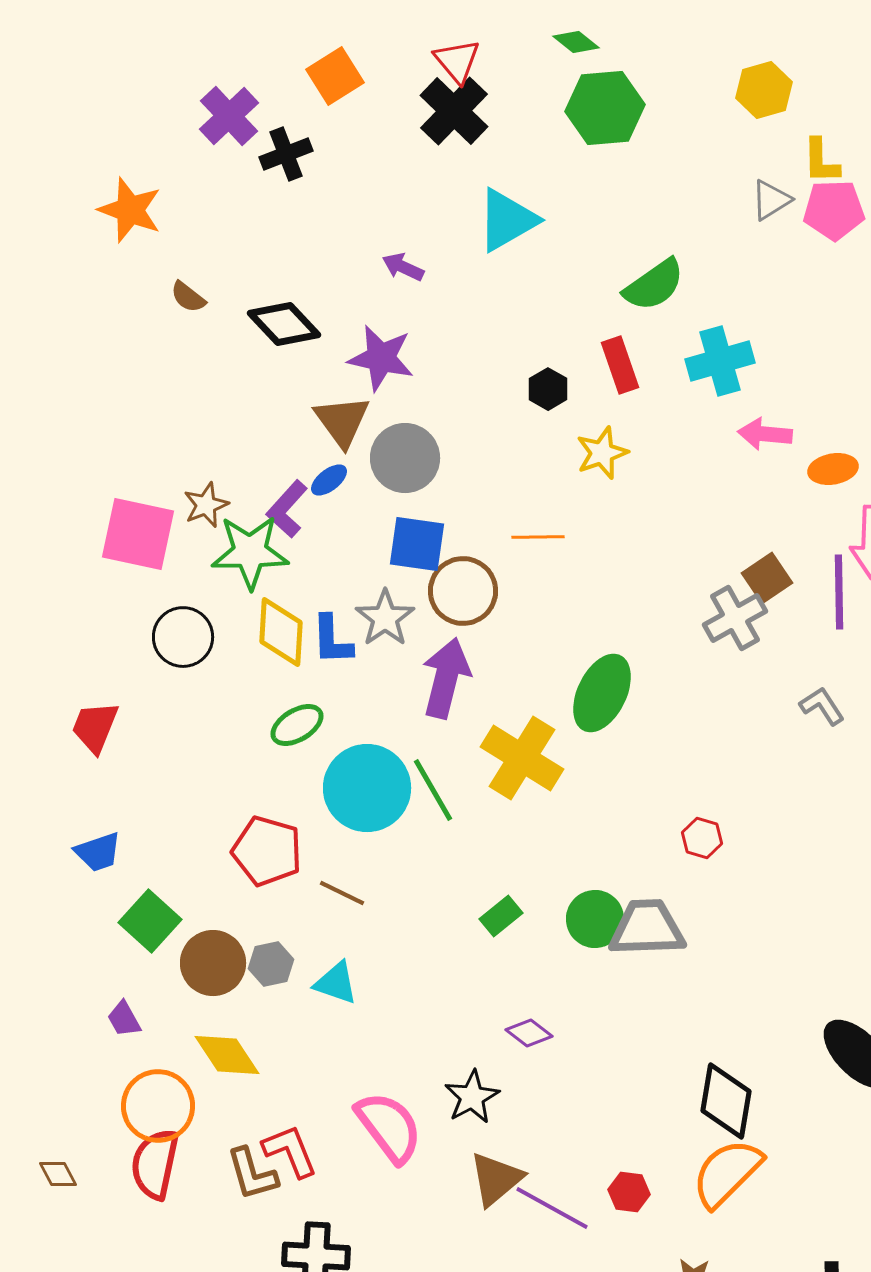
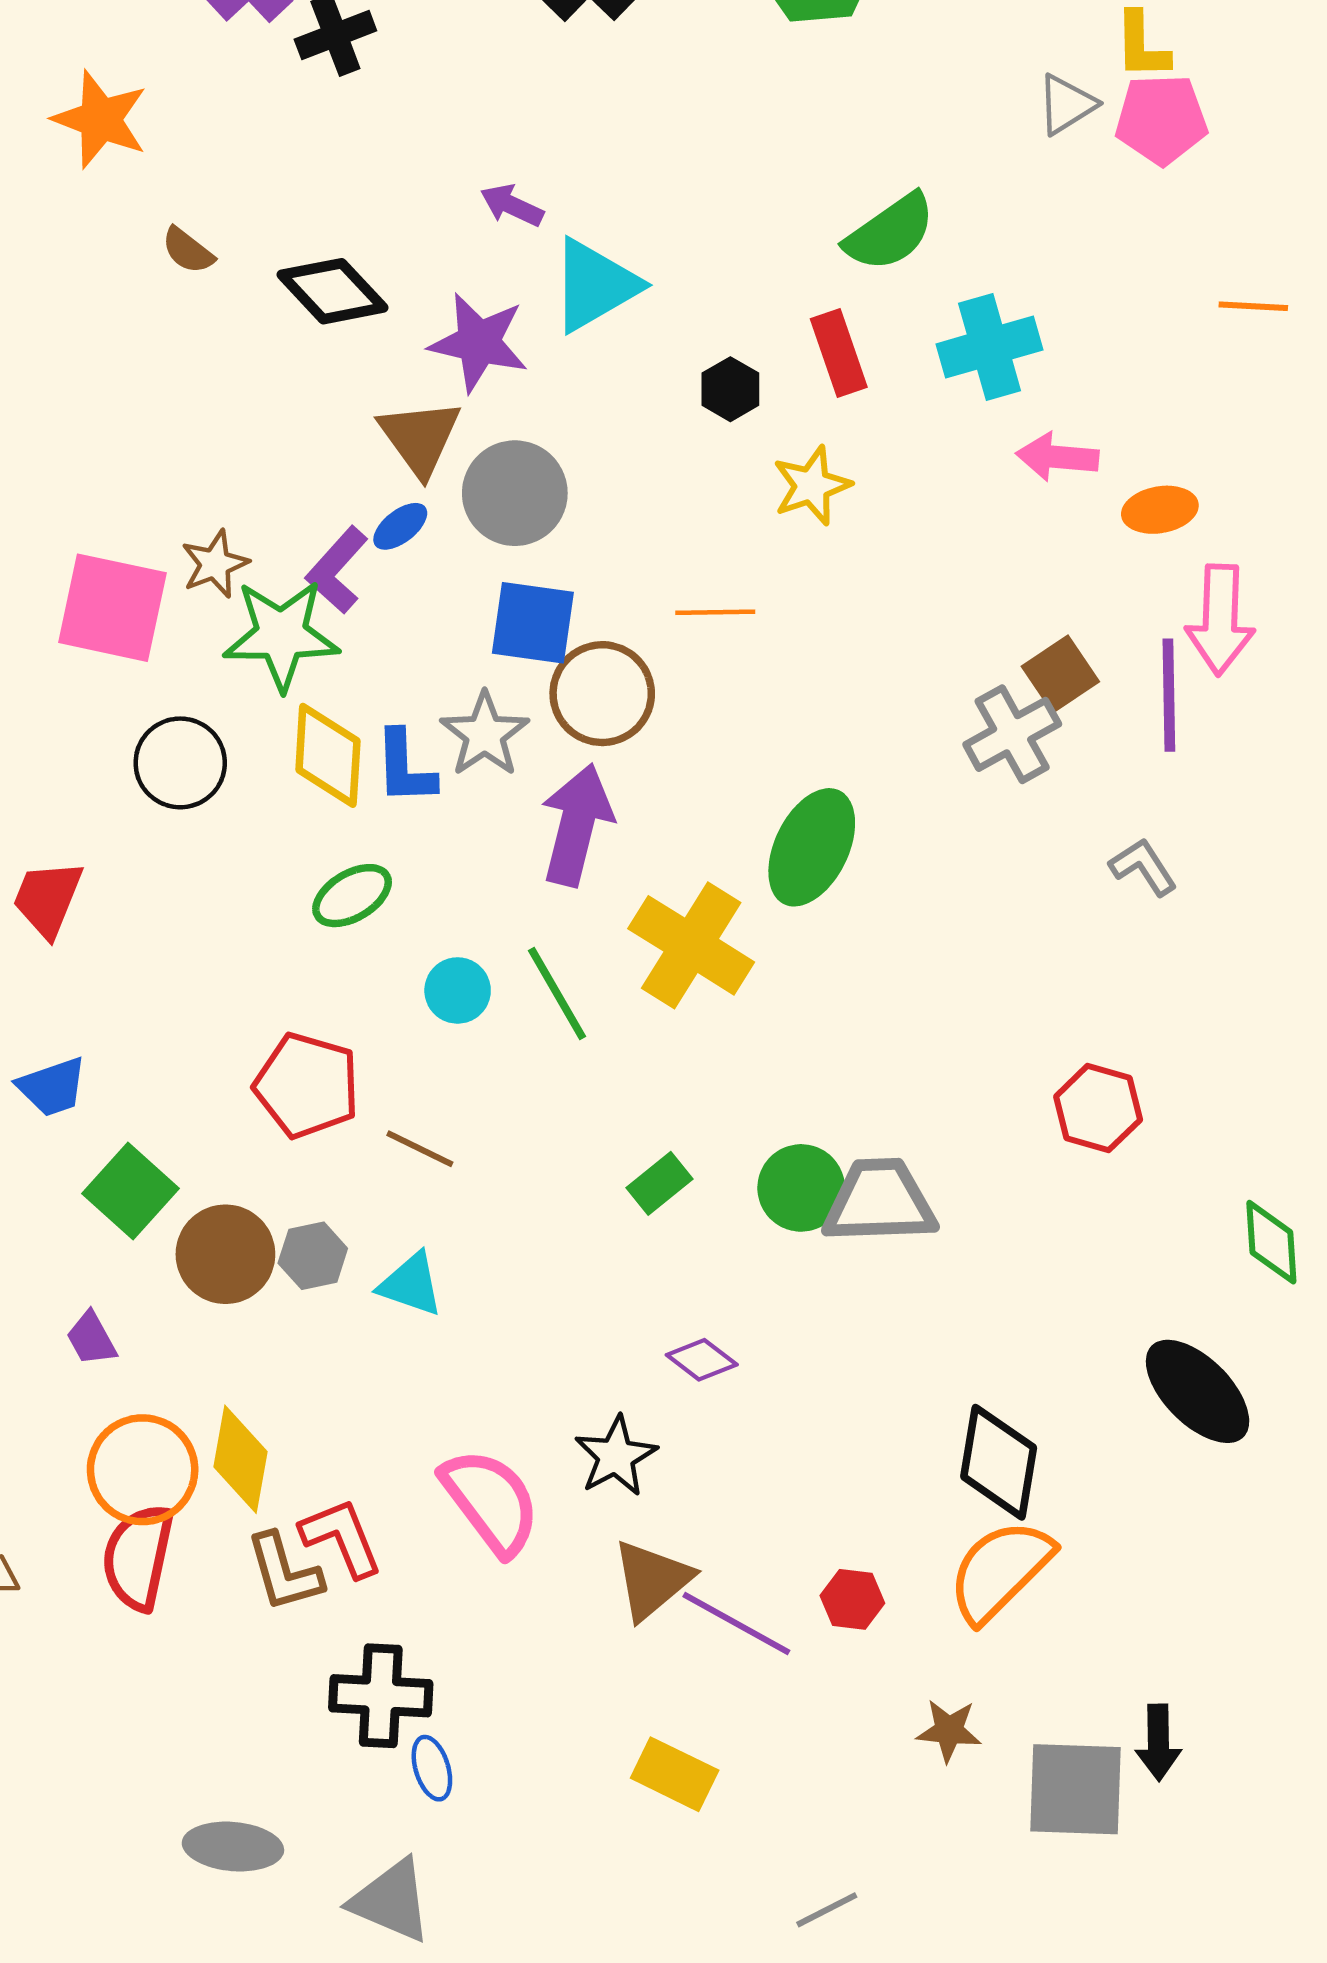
cyan triangle: (507, 220) -> (595, 285), moved
cyan circle: (367, 788) -> (458, 990), size x0.5
red hexagon: (702, 838) -> (1098, 1108), moved, size x1.4
yellow diamond: (227, 1055) -> (241, 1459), moved, turned 44

